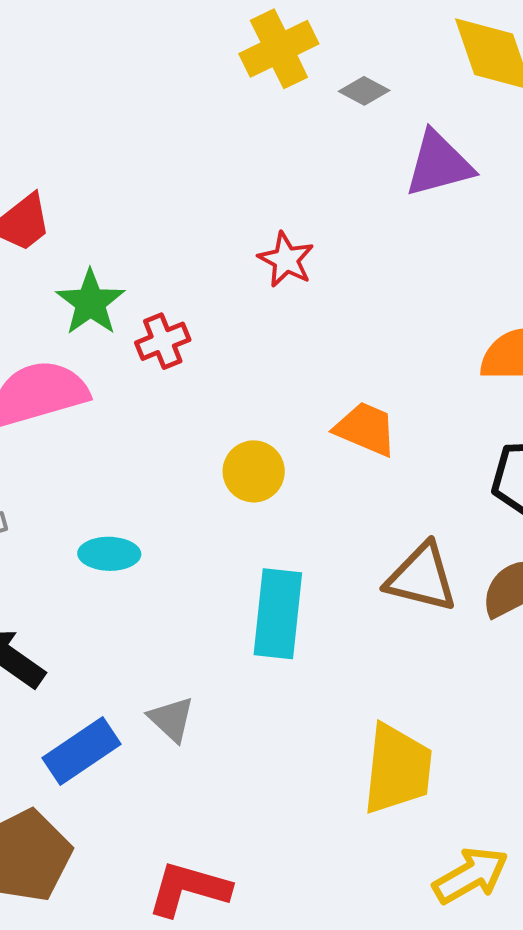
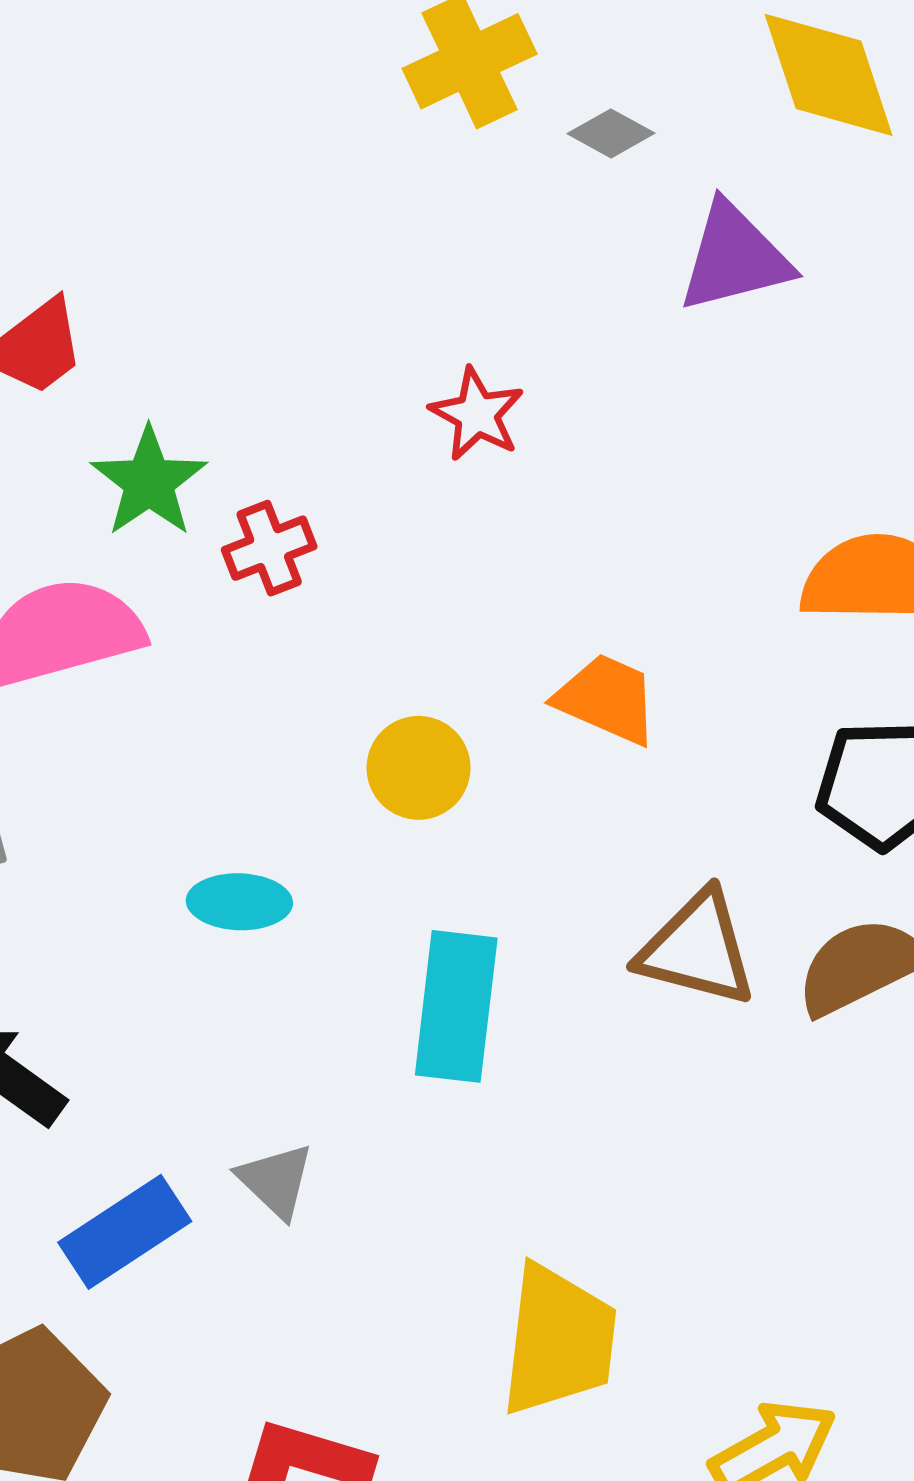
cyan ellipse: (109, 554) -> (239, 902), moved
yellow trapezoid: (397, 769) -> (558, 1340), moved

